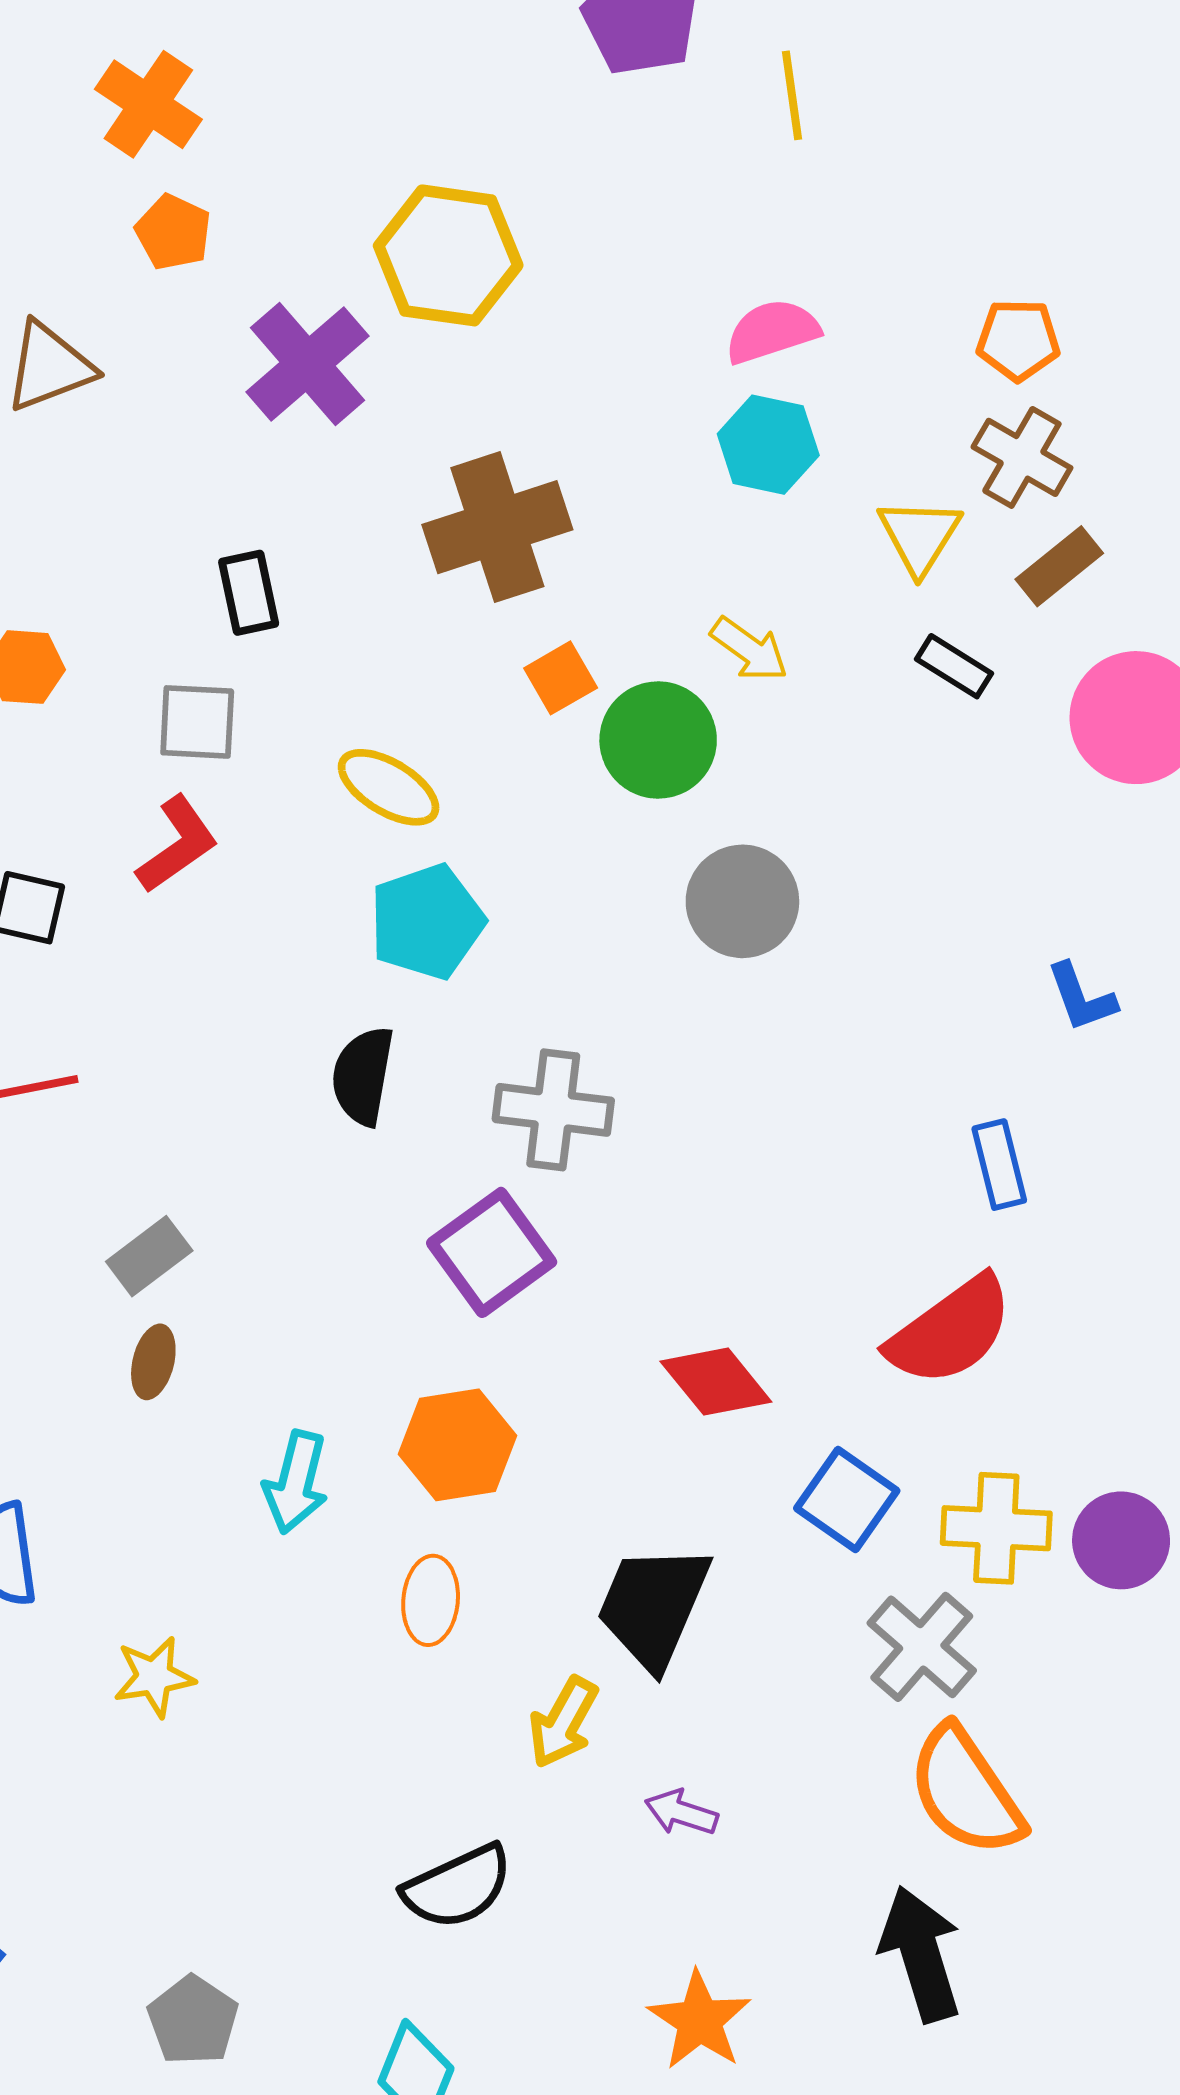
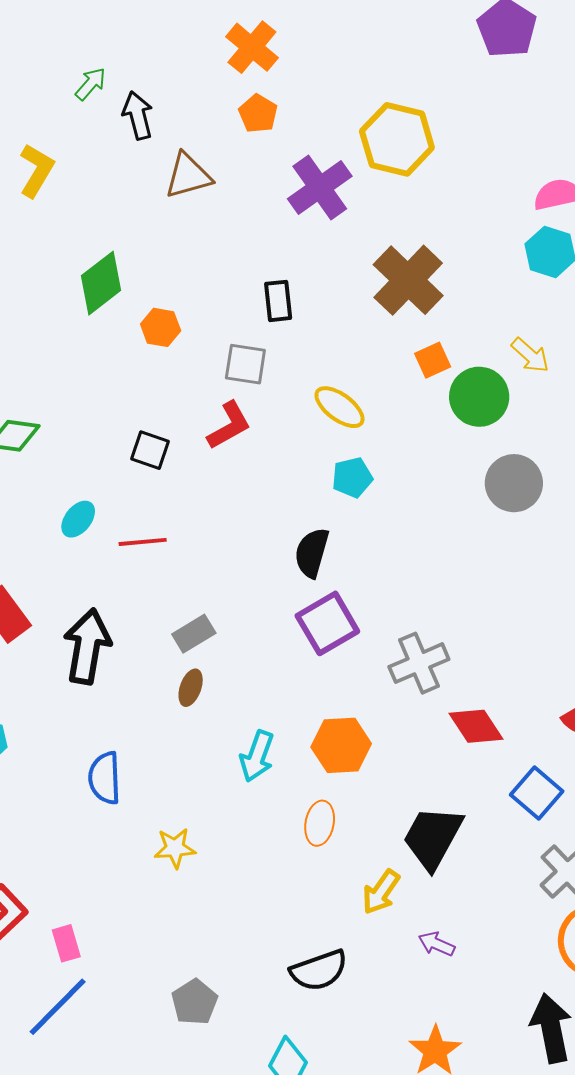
brown cross: (497, 527) -> (408, 280), turned -34
cyan pentagon: (427, 922) -> (352, 477), size x0.7
gray cross: (553, 1110) -> (419, 663), moved, turned -36
purple square: (492, 1252) -> (327, 623), moved
gray pentagon: (193, 2020) -> (194, 1002), moved

